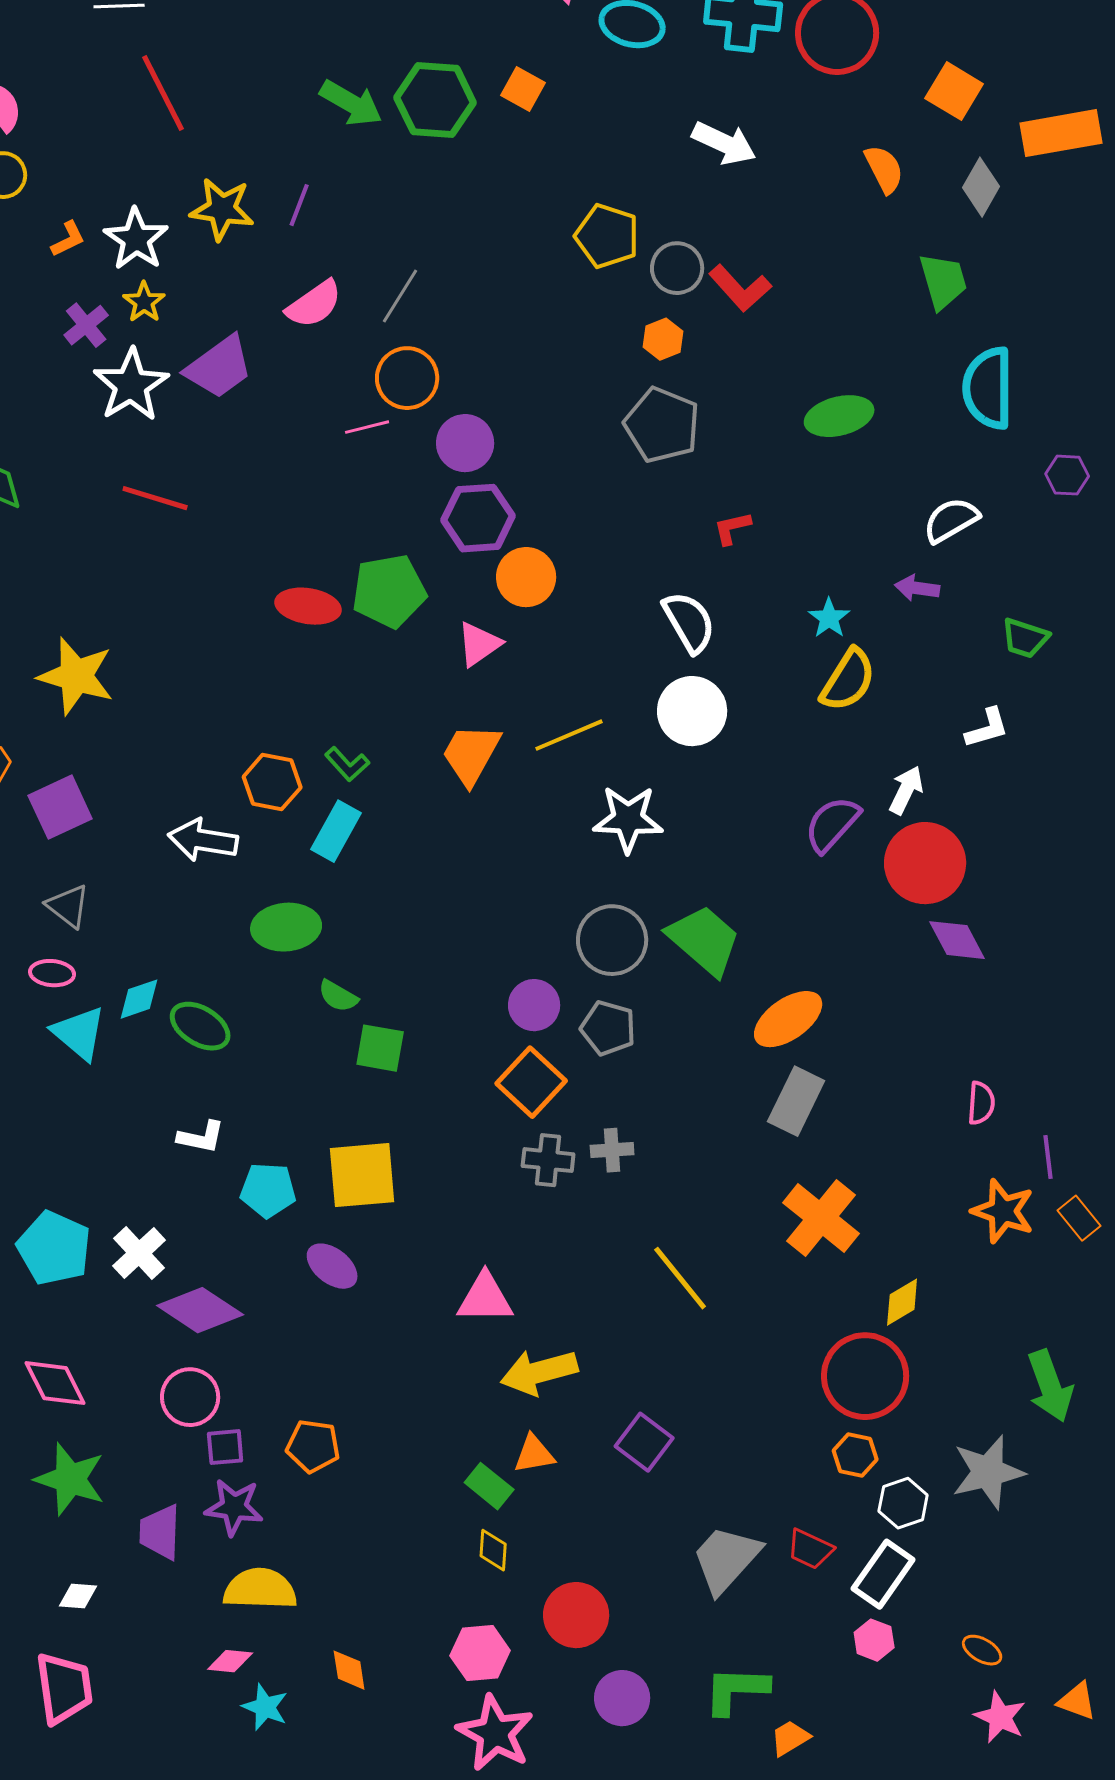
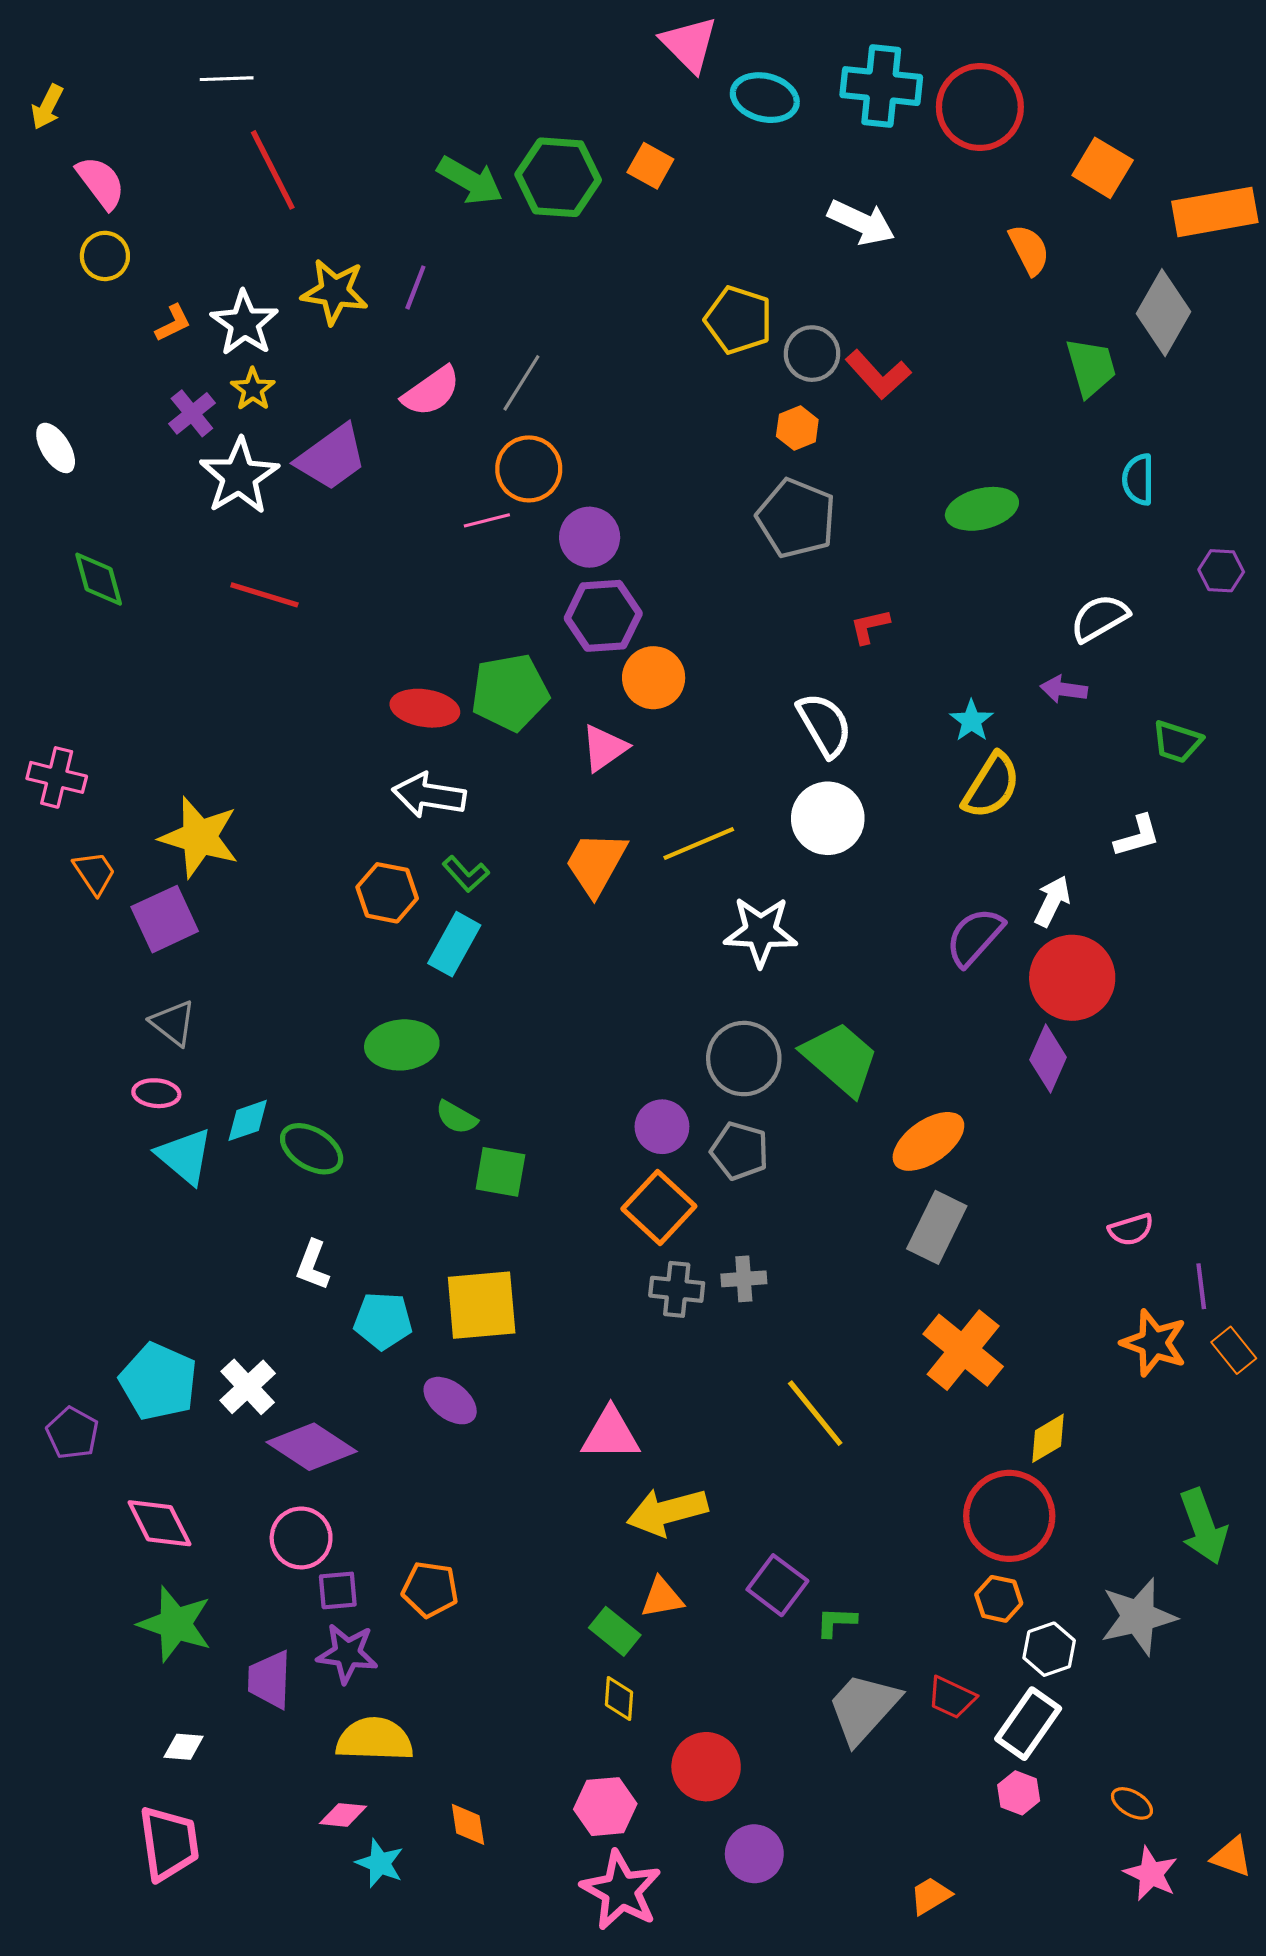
gray diamond: (981, 187) -> (1163, 313), moved, size x1.4
cyan semicircle: (988, 388) -> (1138, 479), size x0.6
yellow star: (76, 676) -> (199, 837), moved
white arrow: (203, 840) -> (429, 795), moved
purple diamond: (957, 940) -> (1048, 1059), moved, turned 52
pink semicircle: (981, 1103) -> (1131, 1230), turned 69
white L-shape: (201, 1137) -> (313, 1265), turned 99
green L-shape: (736, 1690) -> (836, 1622), moved, size x0.6

